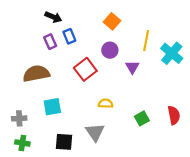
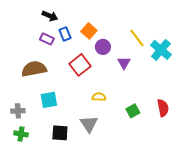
orange square: (112, 21) -> (89, 31), moved
yellow line: (146, 41) -> (137, 38), turned -48
purple rectangle: (50, 42) -> (47, 39), turned -40

